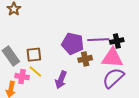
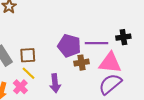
black cross: (117, 41) -> (123, 37), moved
pink cross: (22, 77) -> (20, 87), moved, turned 32
purple arrow: (61, 80) -> (55, 83), turned -30

